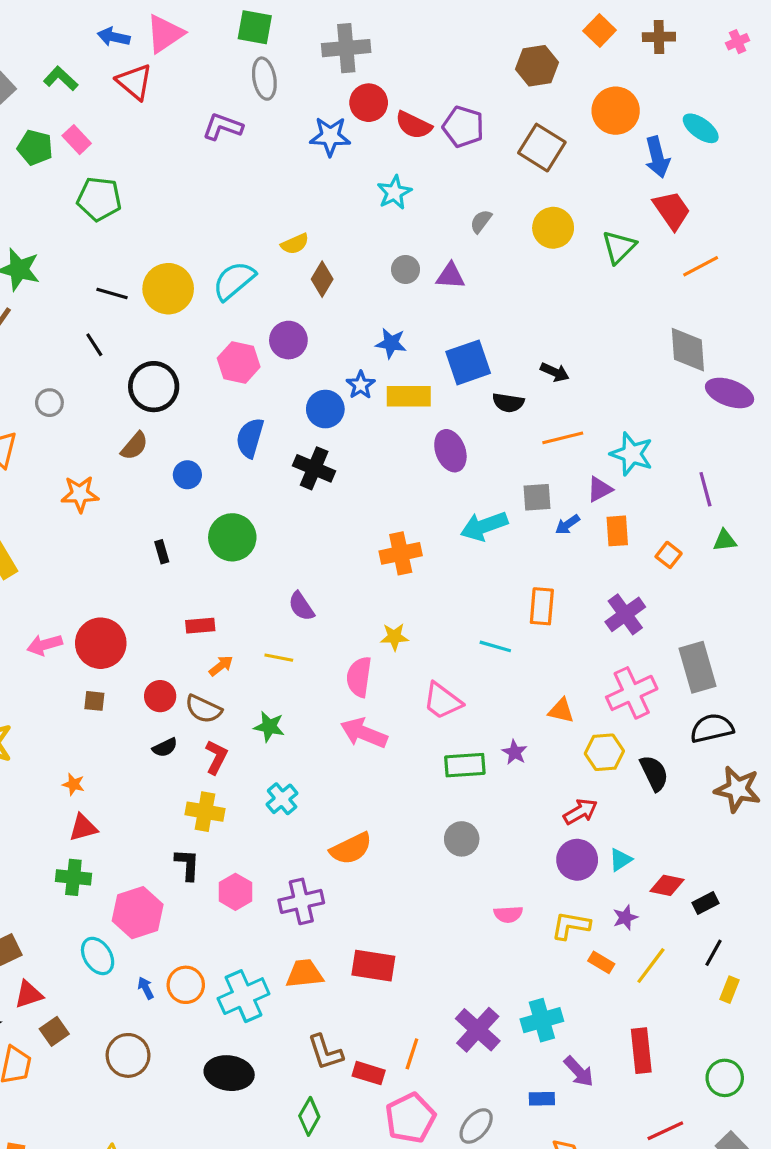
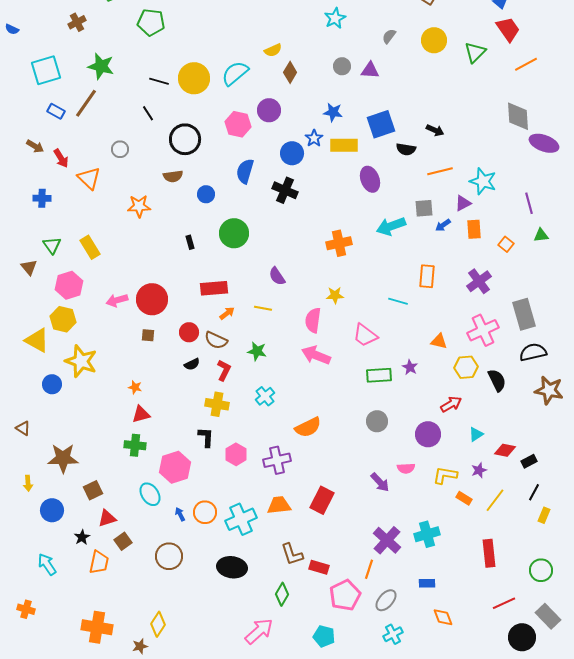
brown semicircle: (134, 446) -> (173, 176), turned 42
red rectangle: (200, 626) -> (214, 288), size x1.5
purple circle: (577, 860) -> (428, 434), moved
red rectangle: (373, 966) -> (322, 500), turned -72
orange line: (412, 1054) -> (369, 569), moved
purple arrow: (579, 1071) -> (380, 482), moved

